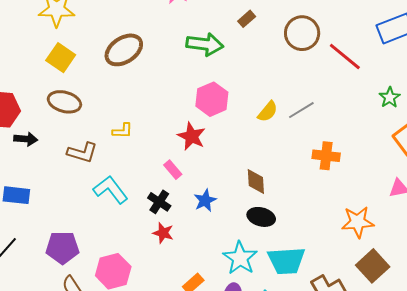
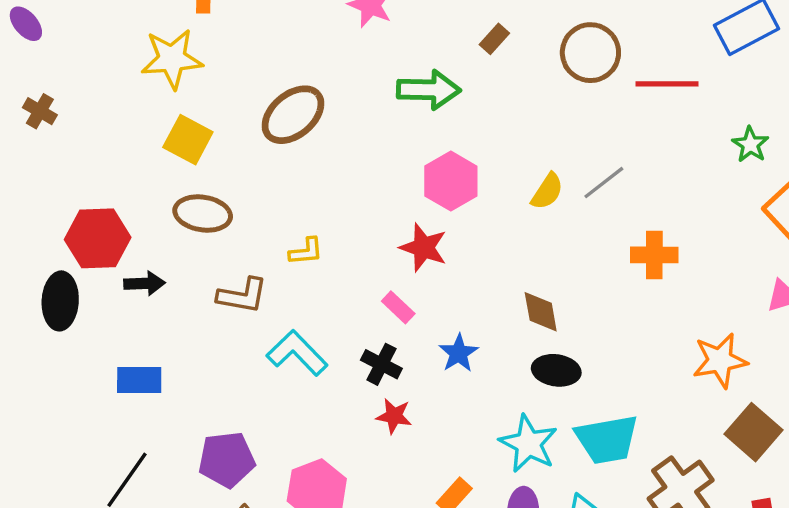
red line: (345, 57) -> (667, 84), turned -33

